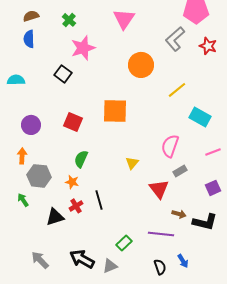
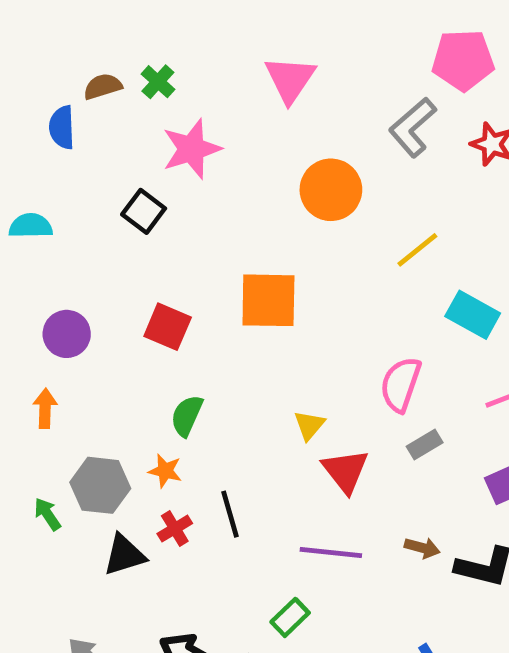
brown semicircle: (31, 16) -> (103, 86), moved
gray hexagon: (39, 176) -> (100, 485), moved
red triangle: (159, 189) -> (345, 471), moved
purple line: (161, 234) -> (331, 553), moved

